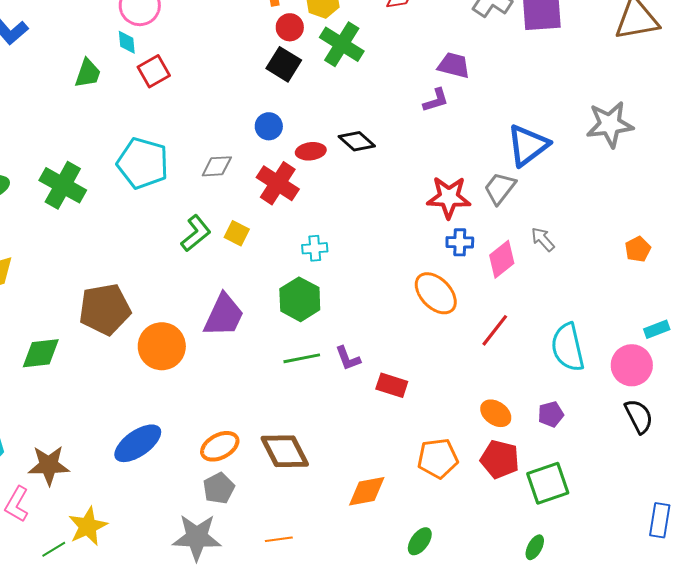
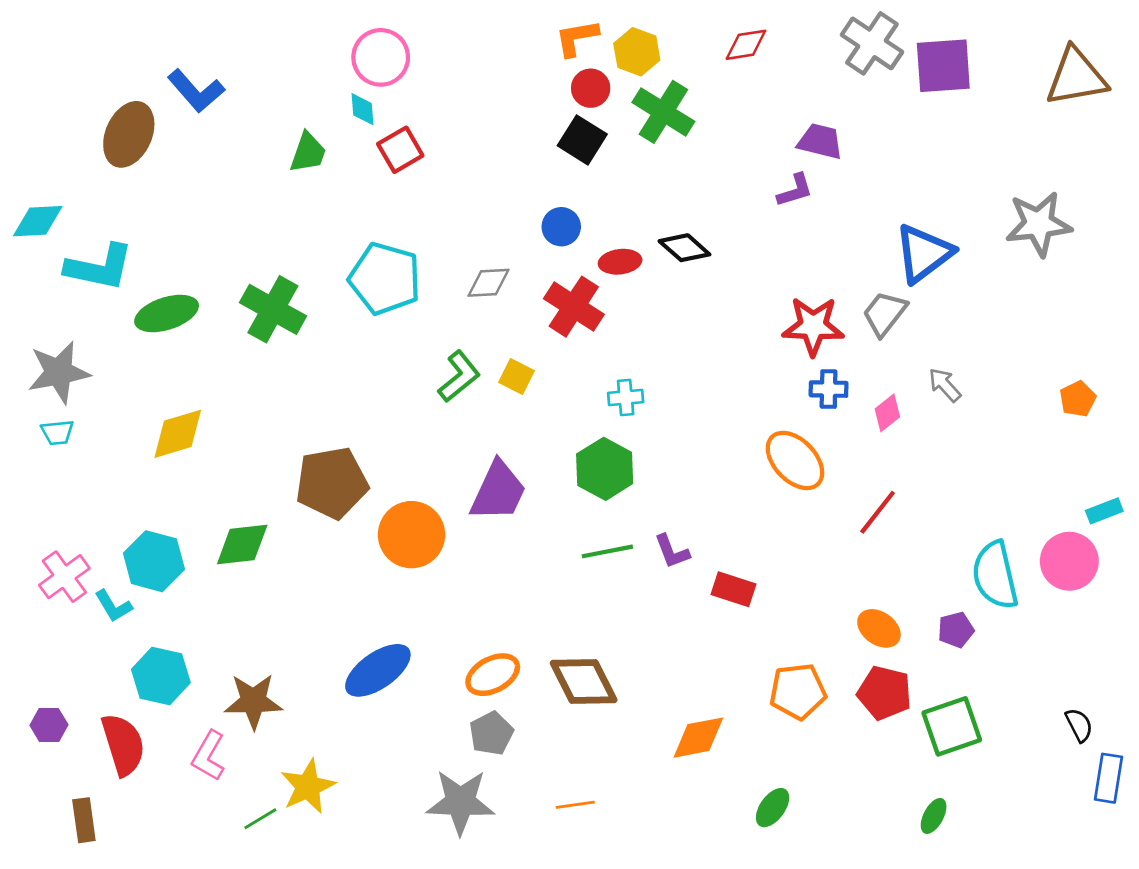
pink diamond: (502, 259) -> (887, 413), size x0.7
cyan semicircle: (568, 347) -> (995, 575), moved
black semicircle: (639, 416) -> (1079, 725), moved, size x0.7

